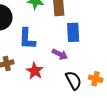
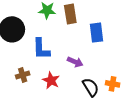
blue rectangle: (73, 32) -> (97, 33), moved

